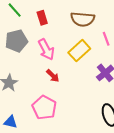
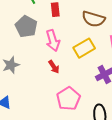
gray pentagon: (16, 41) -> (26, 26), turned 30
pink pentagon: (44, 108) -> (68, 99), moved

